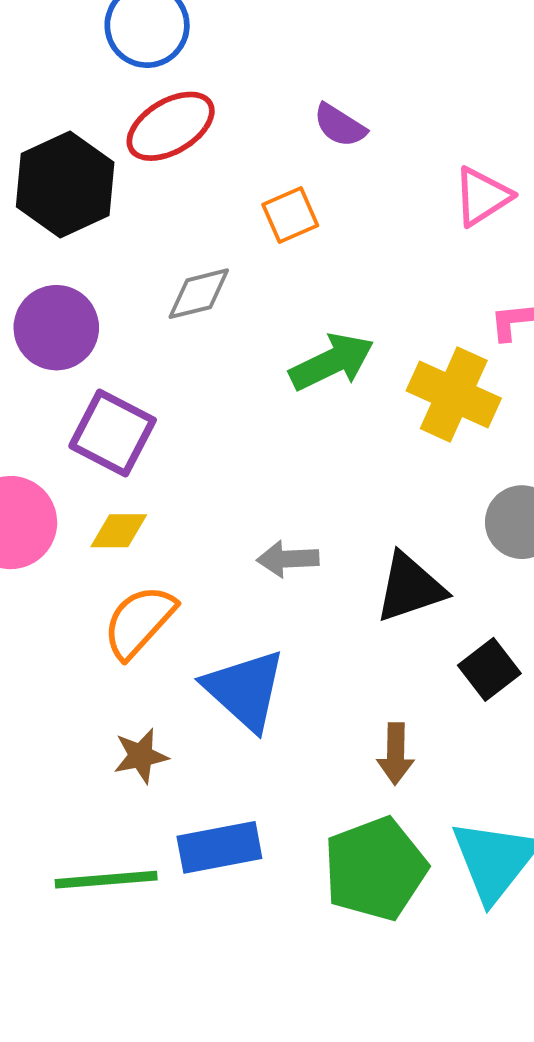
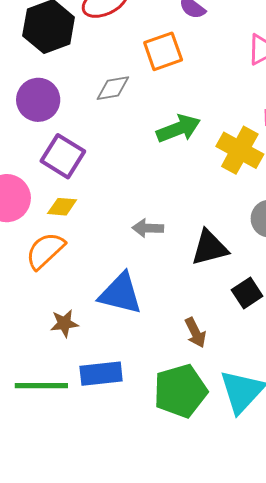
orange square: (290, 215) -> (163, 51), size x1.4
orange semicircle: (139, 622) -> (45, 251), moved
blue triangle: (245, 690) -> (120, 294), turned -33
brown arrow: (396, 754) -> (195, 333), turned -32

